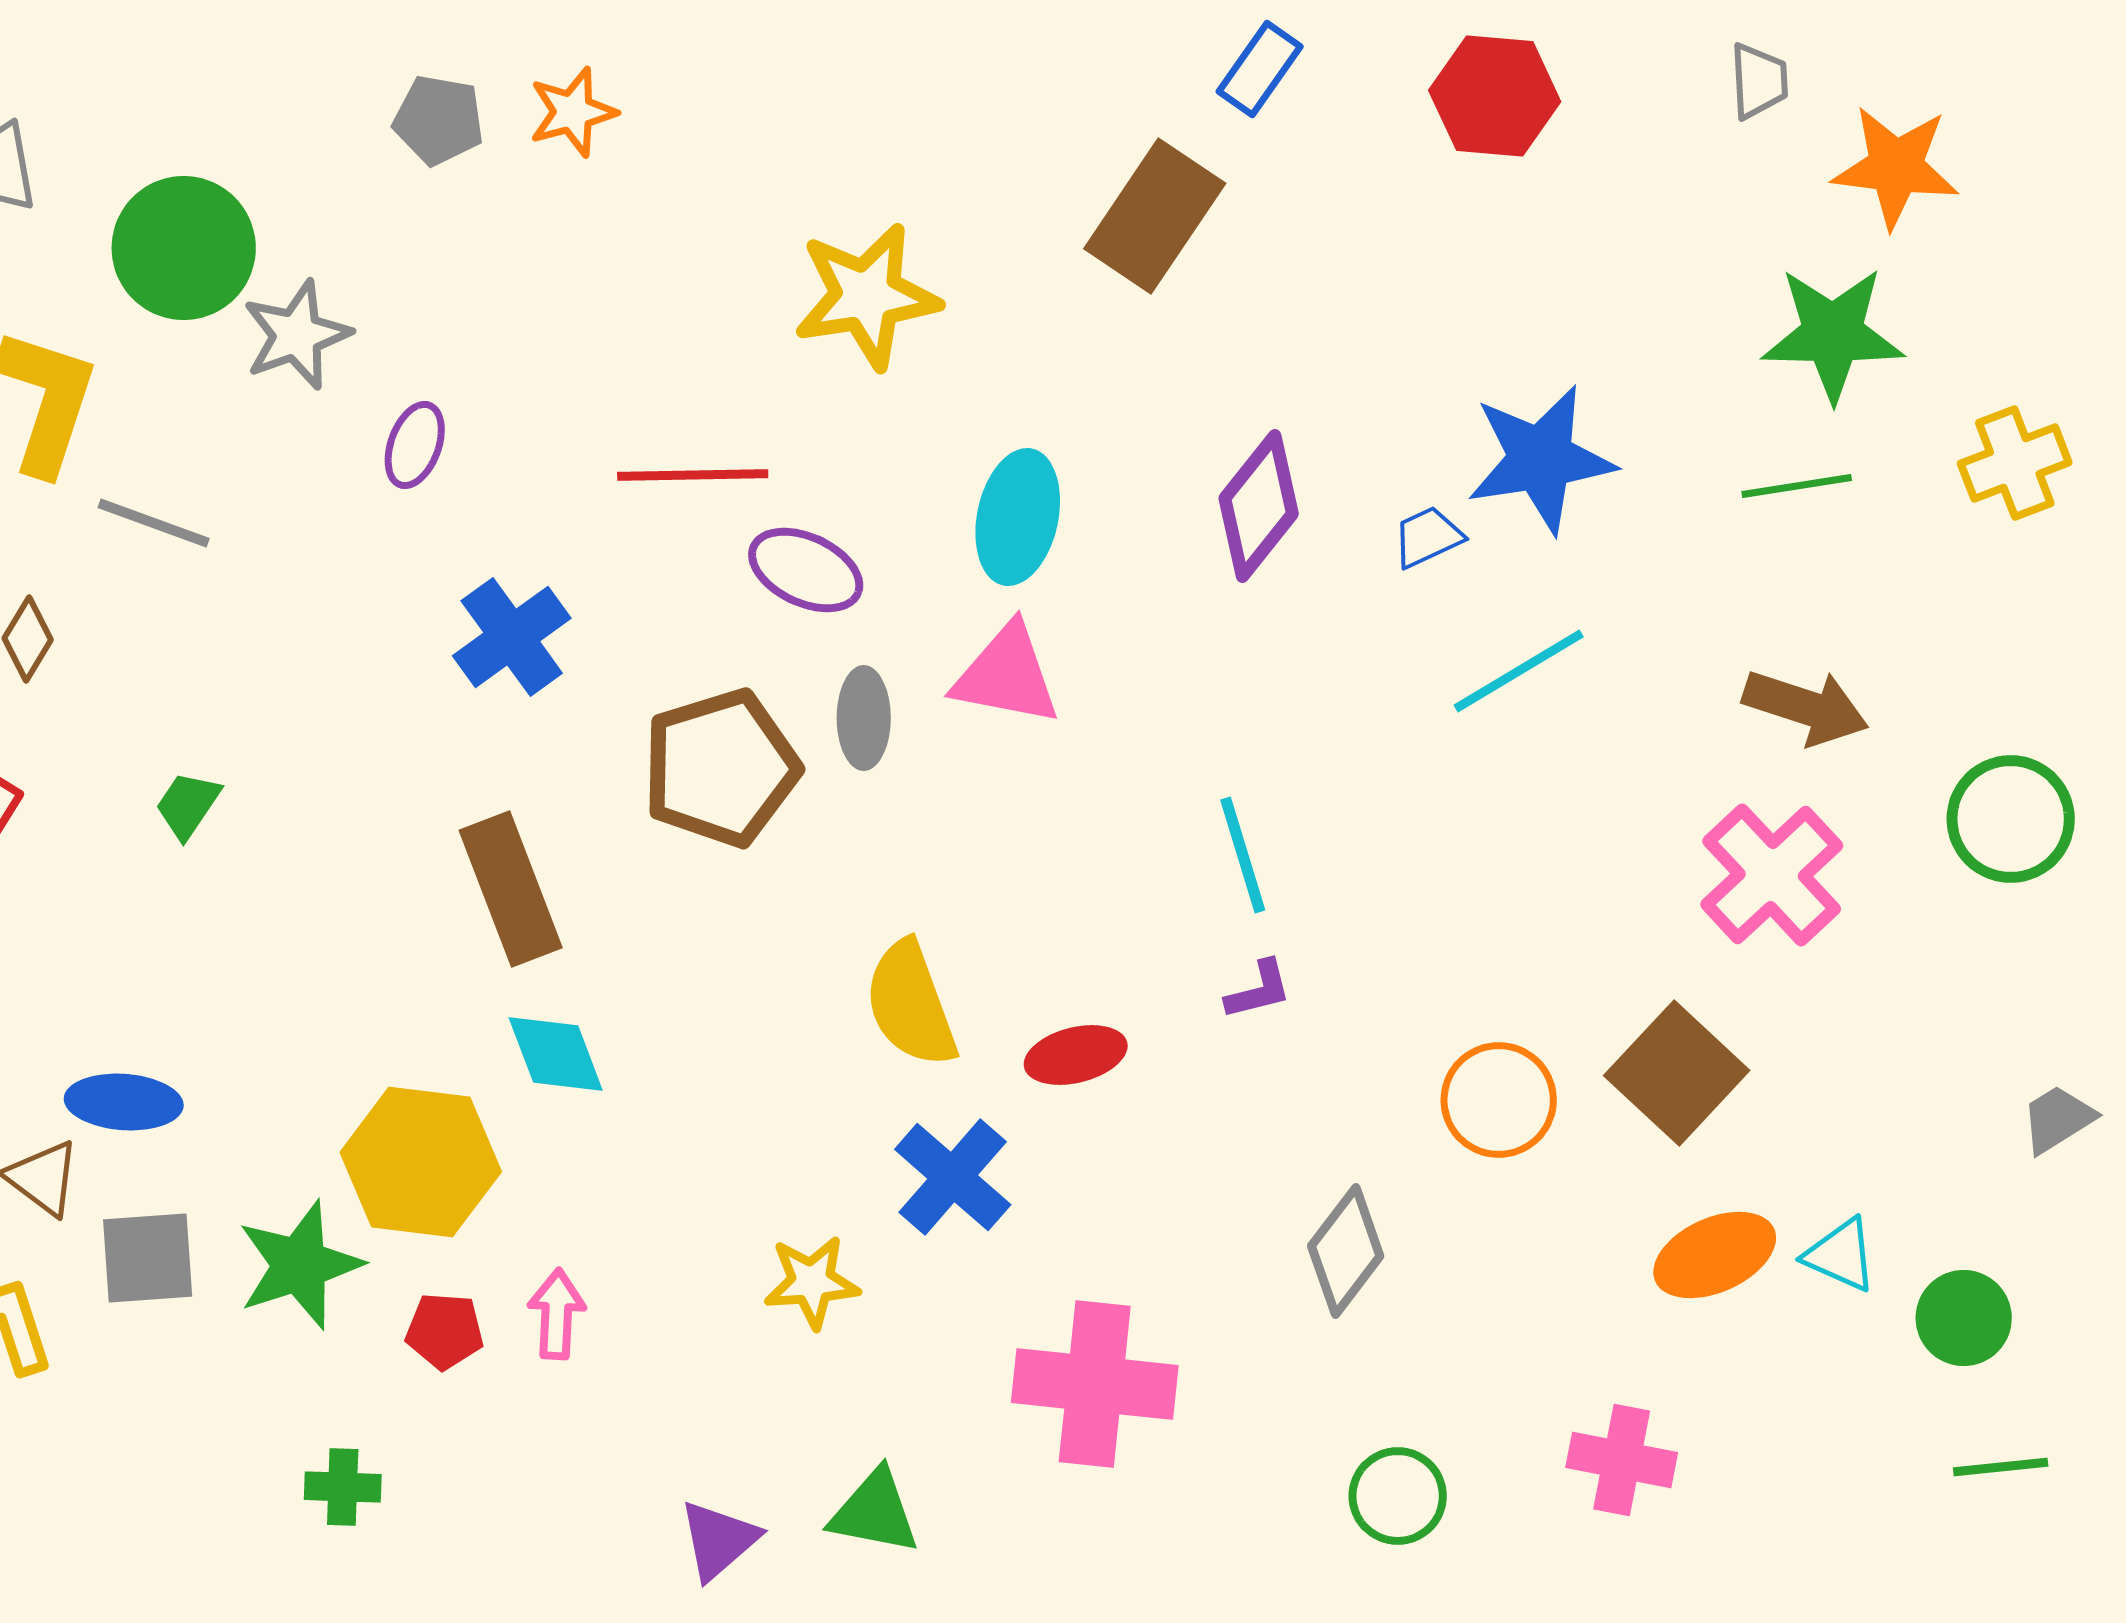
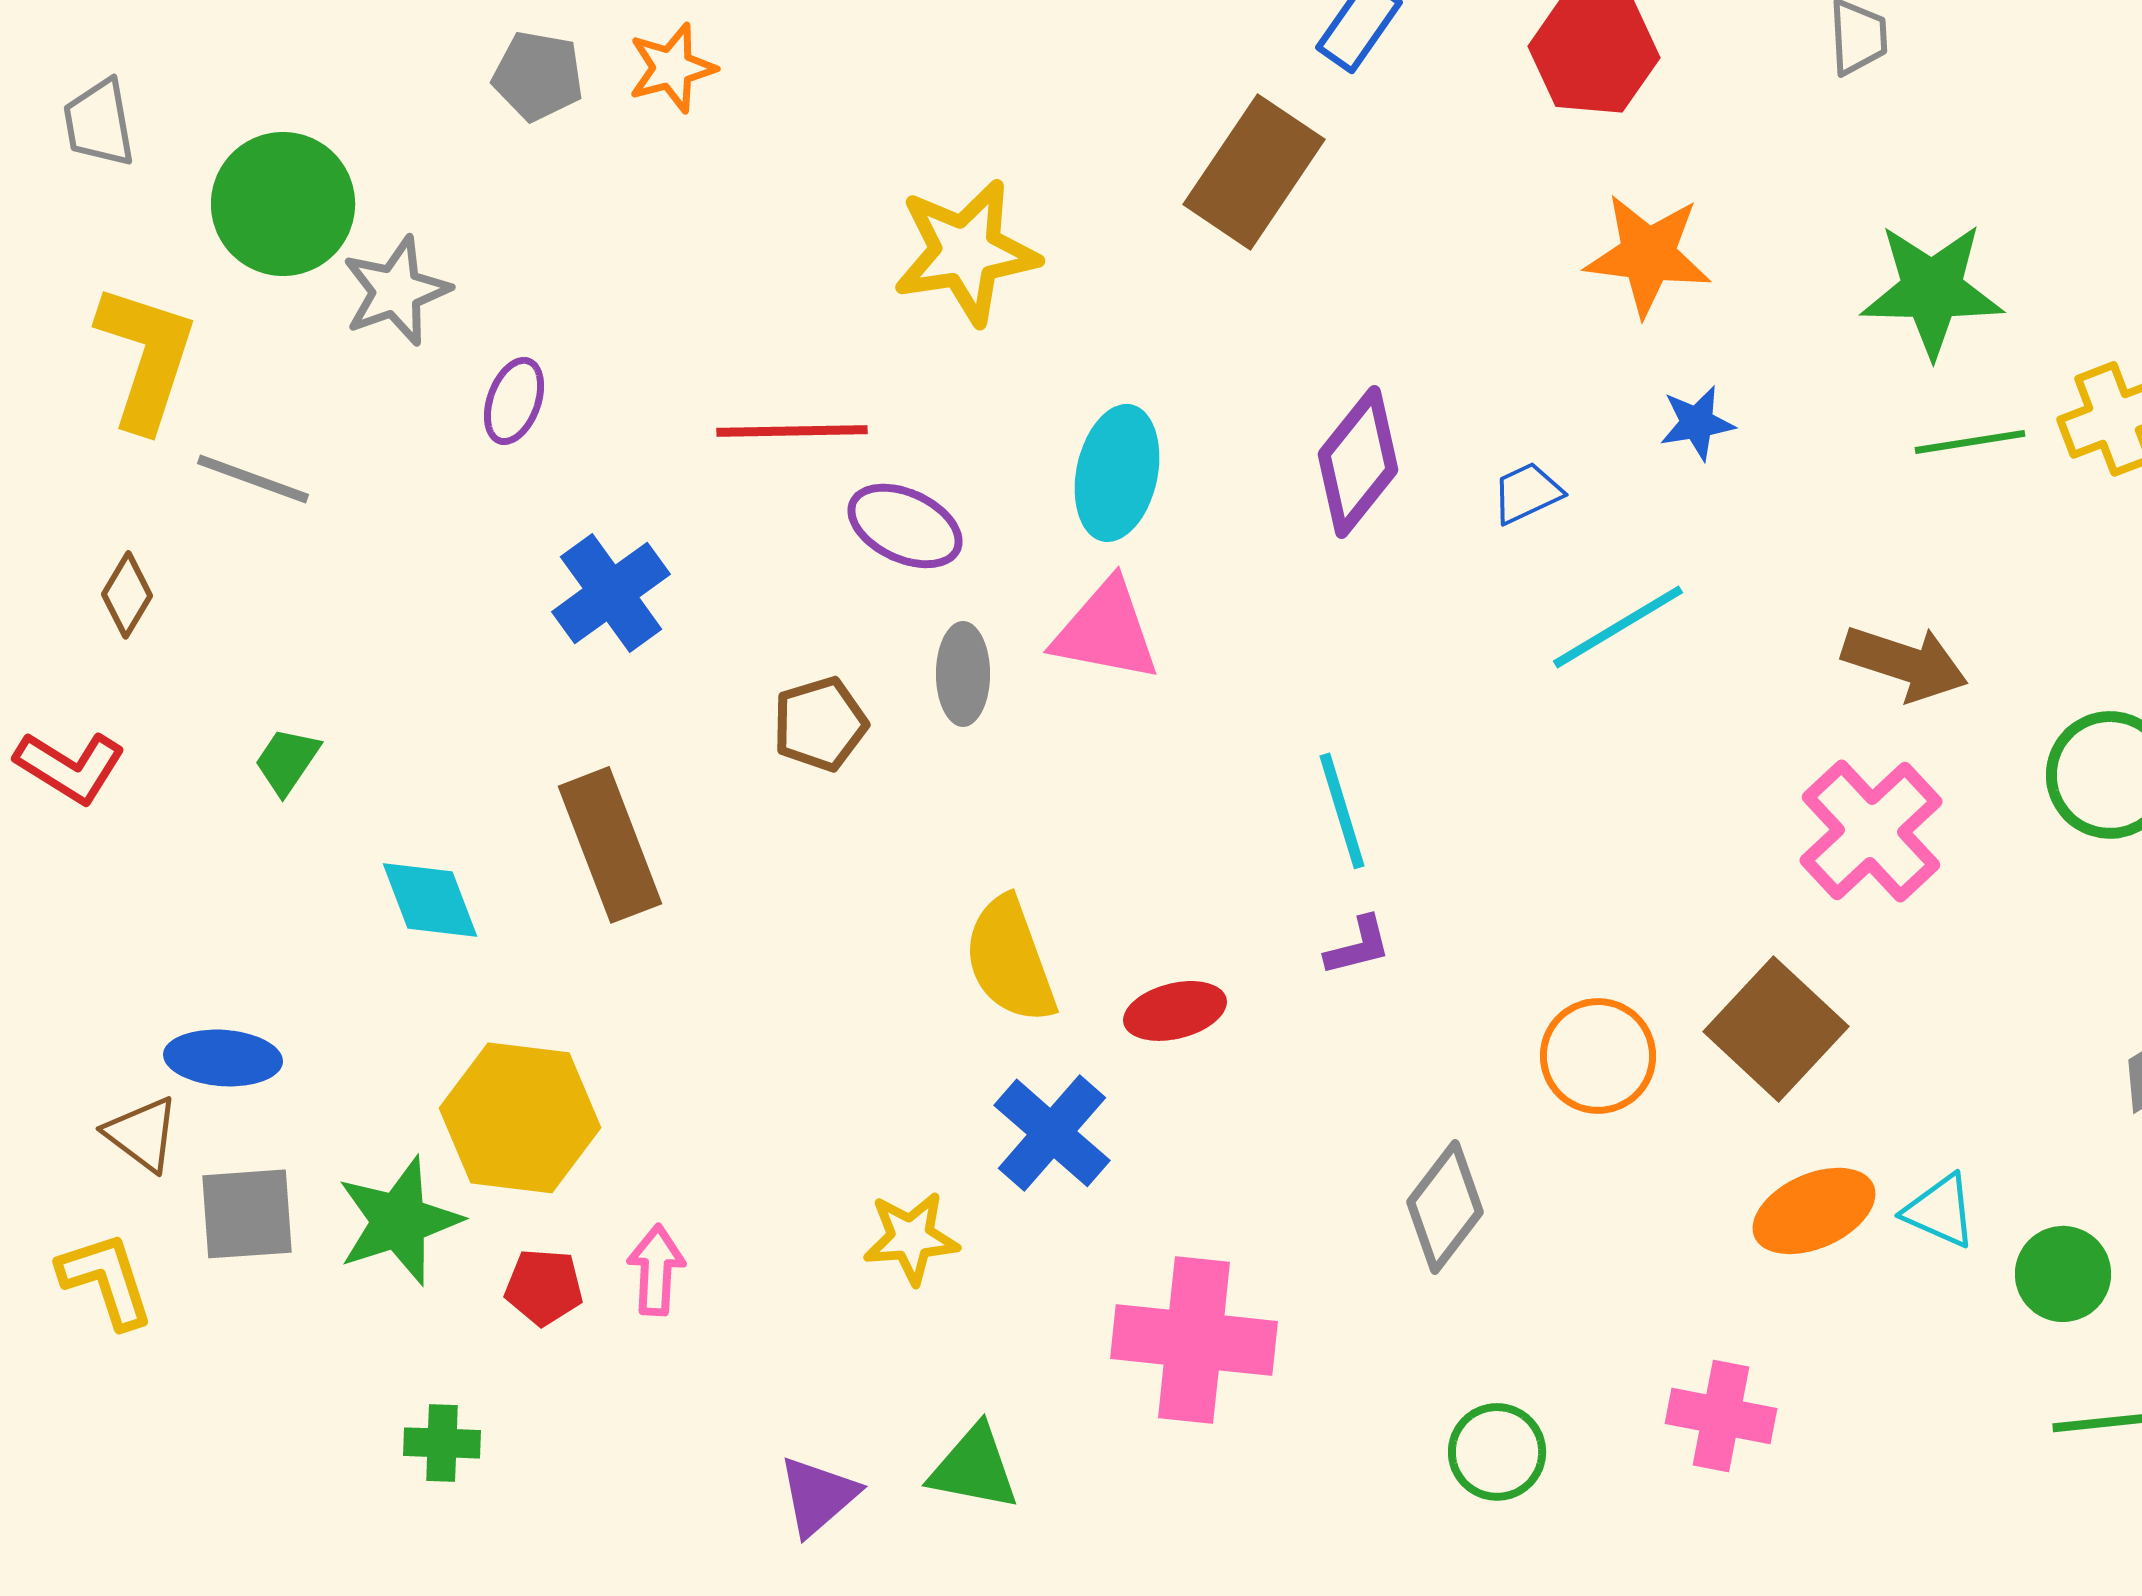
orange star: (1896, 167) -> (1648, 255), moved
blue star: (1541, 459) -> (1697, 423), moved, size x0.5
green line: (1797, 486) -> (1970, 442), moved
brown pentagon: (721, 768) -> (820, 724), size x0.6
cyan diamond: (556, 1054) -> (430, 900), moved

